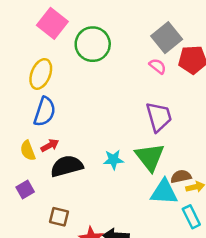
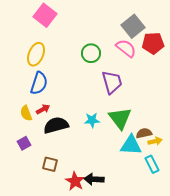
green circle: (93, 44) -> (91, 53), moved, size x0.7
pink semicircle: (158, 66) -> (126, 48), size x1.5
purple trapezoid: (159, 117) -> (112, 82), moved

